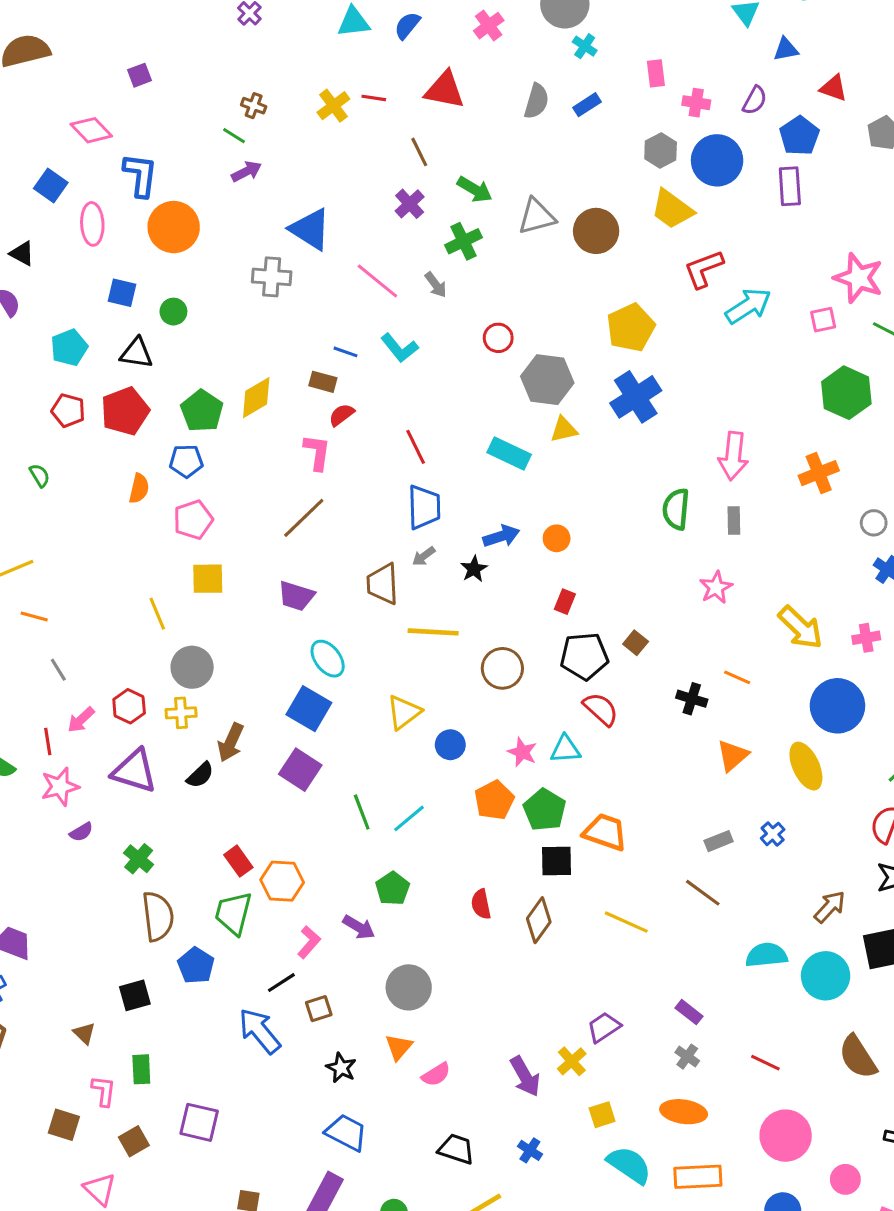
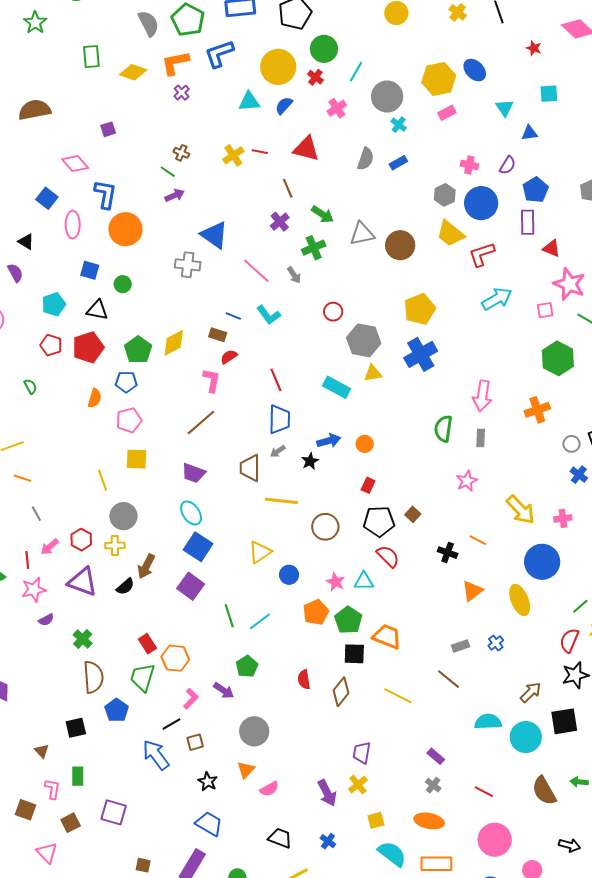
pink rectangle: (656, 73) -> (447, 113), moved, turned 66
red triangle: (834, 88) -> (551, 248), moved
red L-shape: (704, 269) -> (482, 254), moved
cyan ellipse: (328, 659) -> (191, 513), moved
purple trapezoid: (604, 1027) -> (362, 753), moved, turned -50

